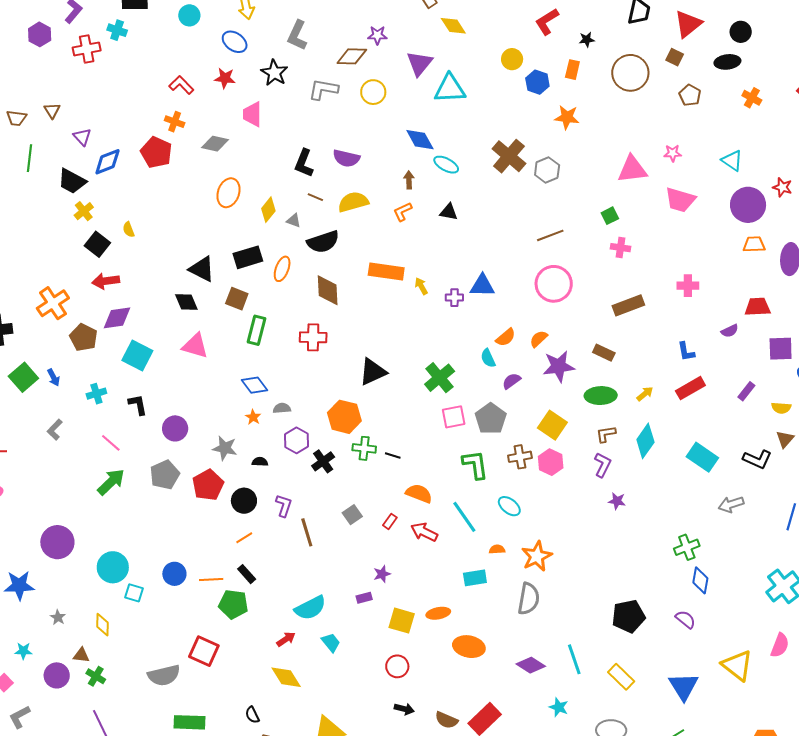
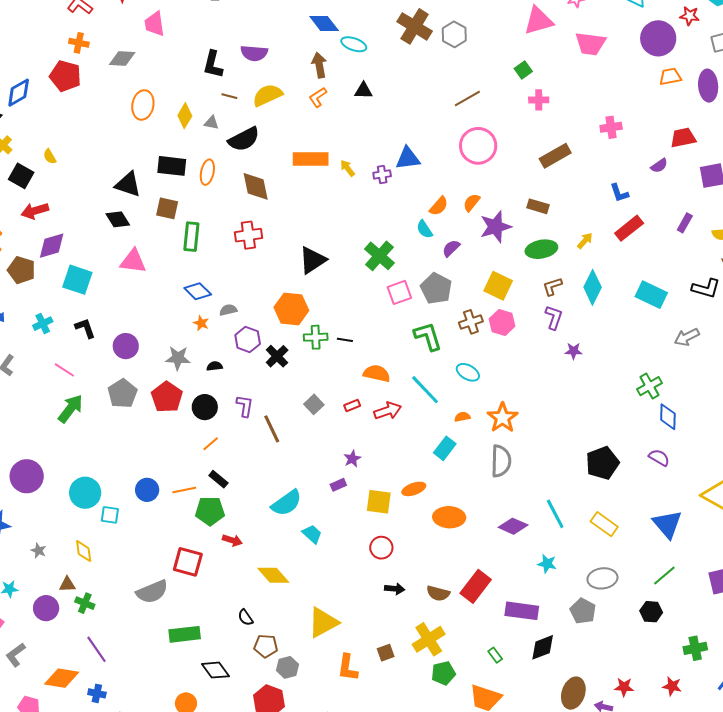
brown arrow: (409, 180) -> (319, 65), size x1.4
black rectangle: (248, 257) -> (172, 166), turned 32
red rectangle: (390, 521) -> (352, 405), turned 42
red arrow: (424, 532) -> (388, 411), turned 144
cyan rectangle: (475, 578) -> (445, 448), turned -35
red arrow: (286, 639) -> (232, 540), moved, turned 60

